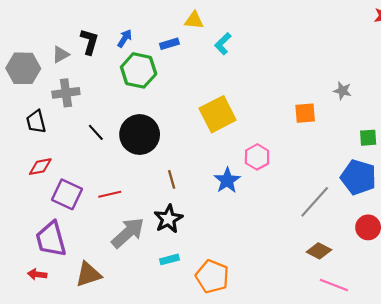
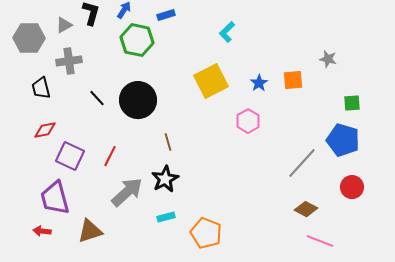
cyan L-shape: (223, 44) -> (227, 32), moved
blue star: (227, 180) -> (259, 83), moved, size x0.7
red line: (110, 194) -> (110, 156), turned -50

